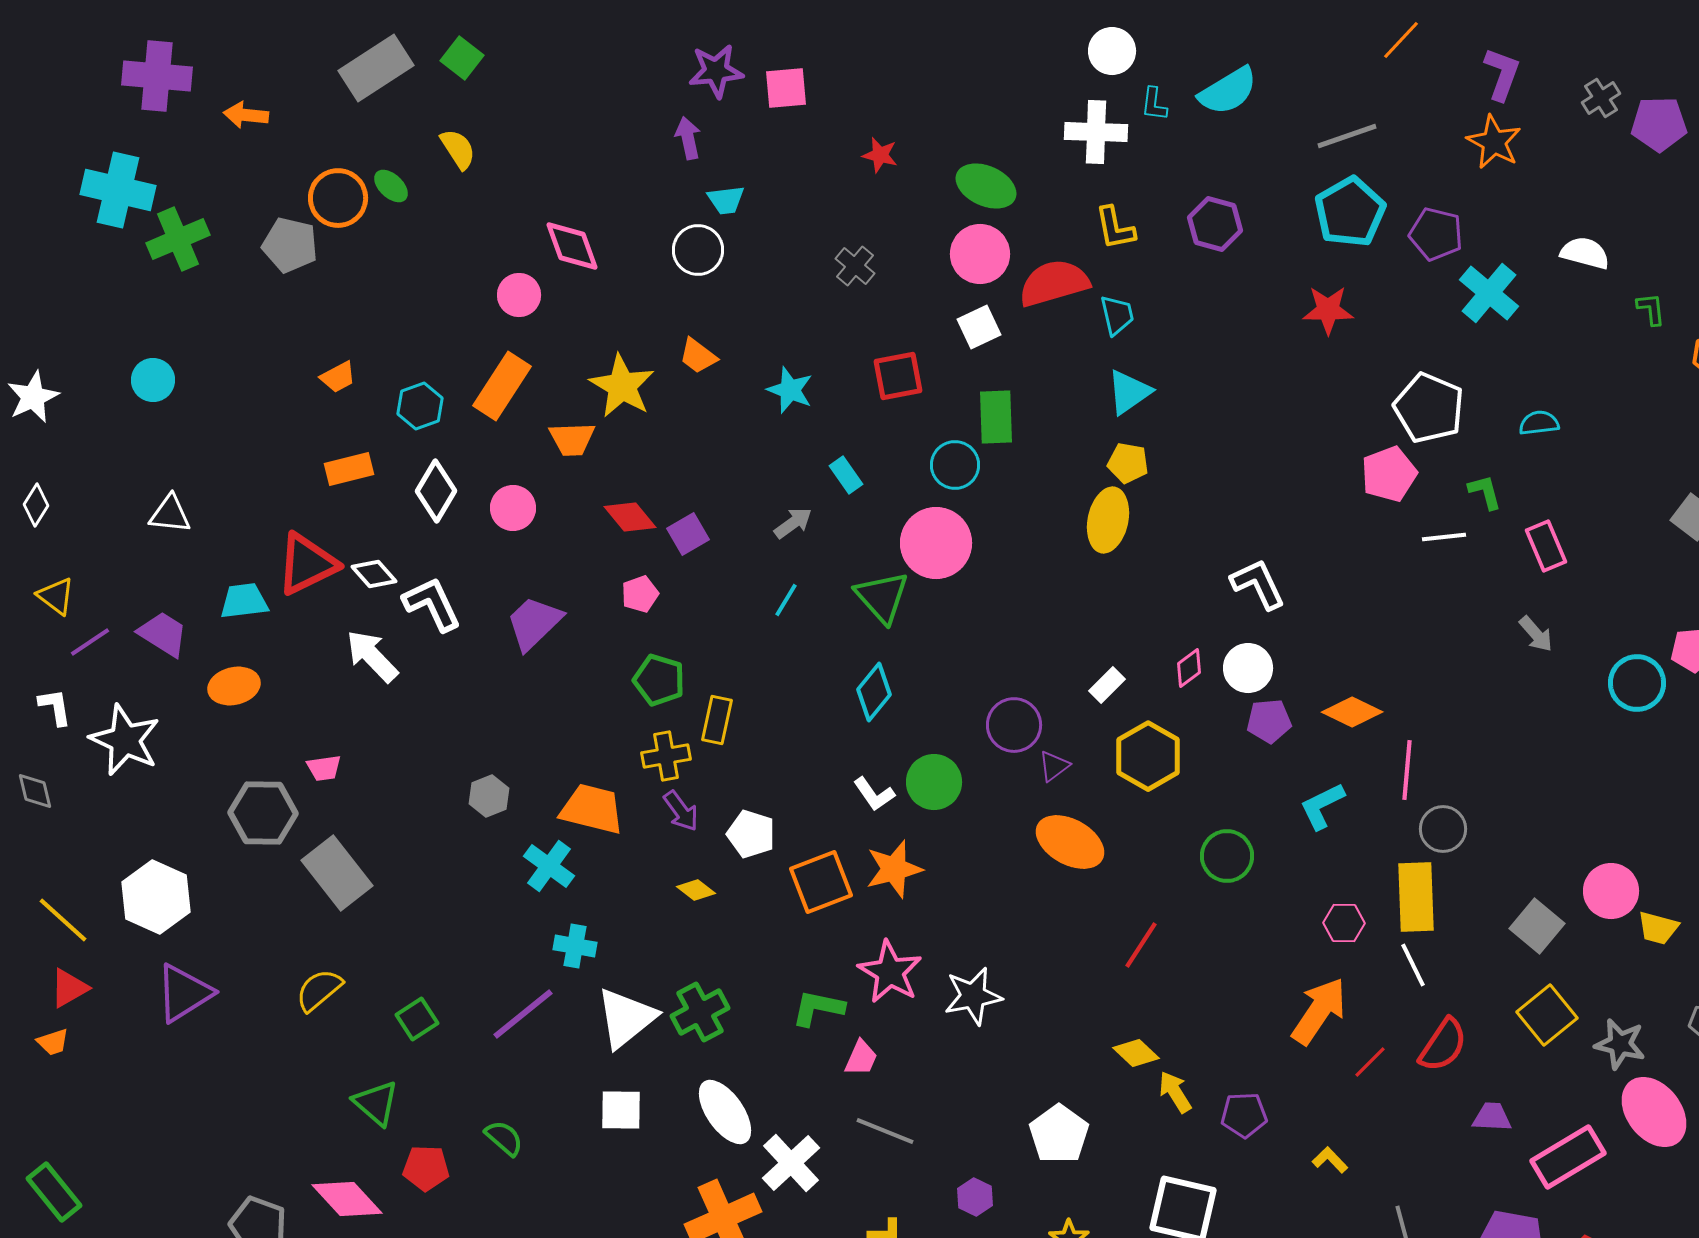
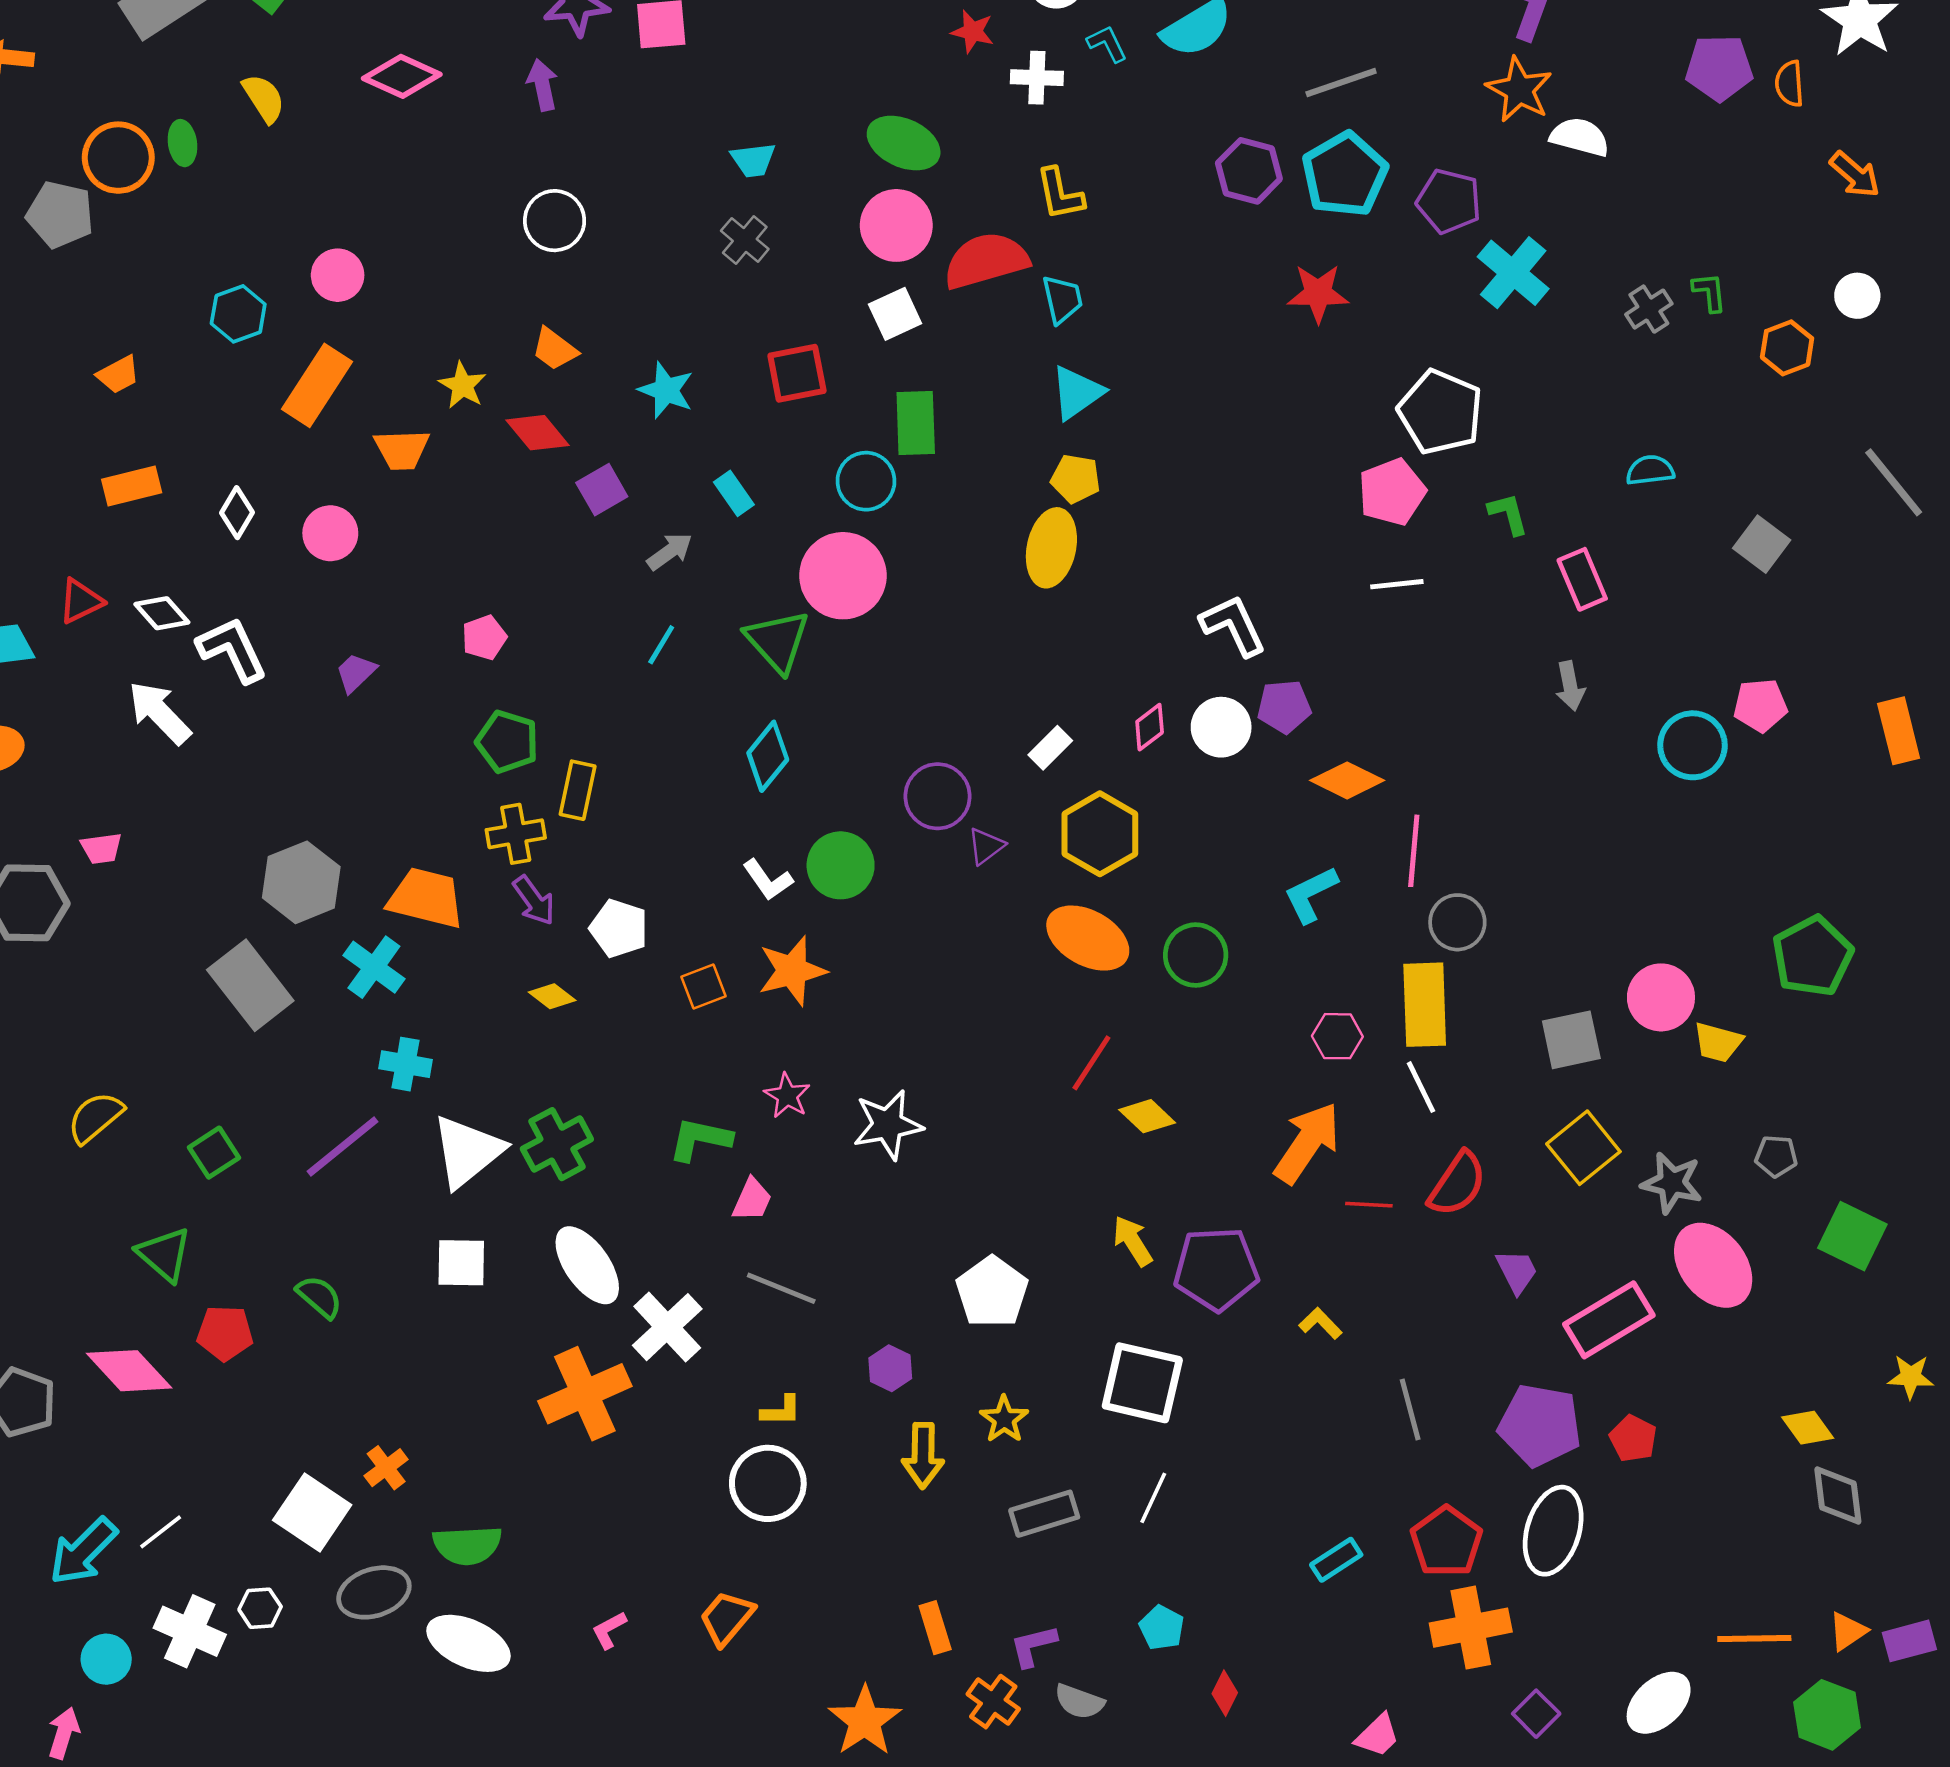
gray cross: (1601, 98) -> (1649, 309), moved
cyan L-shape: (1154, 104) -> (1107, 44), turned 147
white cross: (1096, 132) -> (1037, 78), size x0.7
red star: (880, 155) -> (973, 32), moved
green ellipse: (391, 186) -> (182, 143), turned 39
cyan trapezoid: (726, 200) -> (753, 160), moved
purple hexagon: (1215, 224) -> (1249, 171), moved
pink diamond: (572, 246) -> (402, 76), moved, turned -46
white semicircle: (1585, 253) -> (1580, 137), moved
yellow star: (622, 386) -> (462, 385), size x0.6
cyan hexagon: (420, 406) -> (238, 314), moved
cyan semicircle: (1539, 423) -> (1650, 470), moved
white diamond: (436, 491) -> (237, 513), size x0.7
red diamond: (630, 517) -> (538, 433), moved
purple square: (688, 534) -> (602, 490), moved
white line: (1444, 537) -> (1397, 584), moved
red triangle: (307, 564) -> (81, 601), size x0.6
purple trapezoid: (534, 623) -> (356, 673), size x0.6
gray arrow: (1536, 634) -> (1570, 686), turned 30
purple pentagon: (1269, 721) -> (1284, 707), moved
gray hexagon: (489, 796) -> (301, 882), size x1.6
orange ellipse: (1070, 842) -> (1088, 938), moved
gray rectangle: (337, 873) -> (250, 985), moved
orange square: (821, 882) -> (704, 987), size x0.6
gray square: (1537, 926) -> (1571, 1040), turned 38
pink star: (890, 972) -> (787, 1096), size x0.6
yellow diamond: (1136, 1053) -> (1147, 1116), moved
red line: (1370, 1062) -> (1369, 1205), turned 48
purple pentagon: (1244, 1115) -> (1216, 1269), size x1.5
purple trapezoid: (1492, 1117) -> (1517, 1271), turned 60

